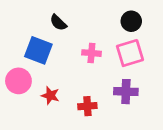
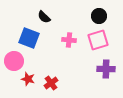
purple cross: (126, 92) -> (106, 69), moved
red star: (50, 96) -> (28, 79), moved
red cross: (87, 106) -> (51, 83), moved, turned -32

